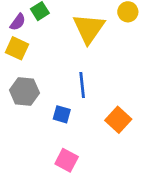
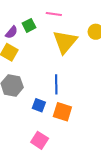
orange square: (118, 120) -> (62, 112), moved, turned -30

